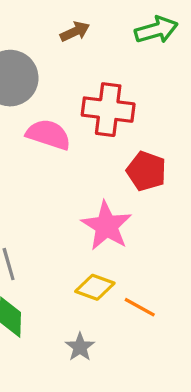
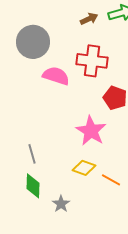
brown arrow: (75, 32) -> (89, 19), moved
gray star: (80, 347) -> (61, 204), moved

